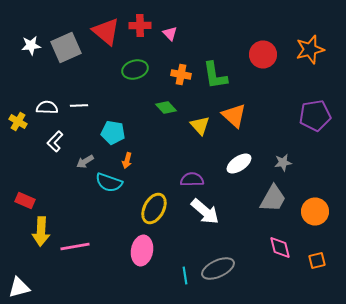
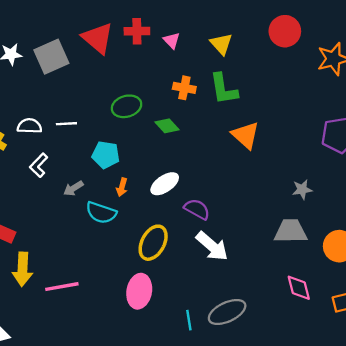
red circle: (263, 54) -> (285, 31), moved
green ellipse: (135, 70) -> (127, 106), moved
yellow triangle: (200, 126) -> (221, 44), moved
white ellipse: (239, 164) -> (165, 184), moved
purple semicircle: (192, 180) -> (197, 209), turned 30
gray trapezoid: (273, 198) -> (291, 231), turned -120

